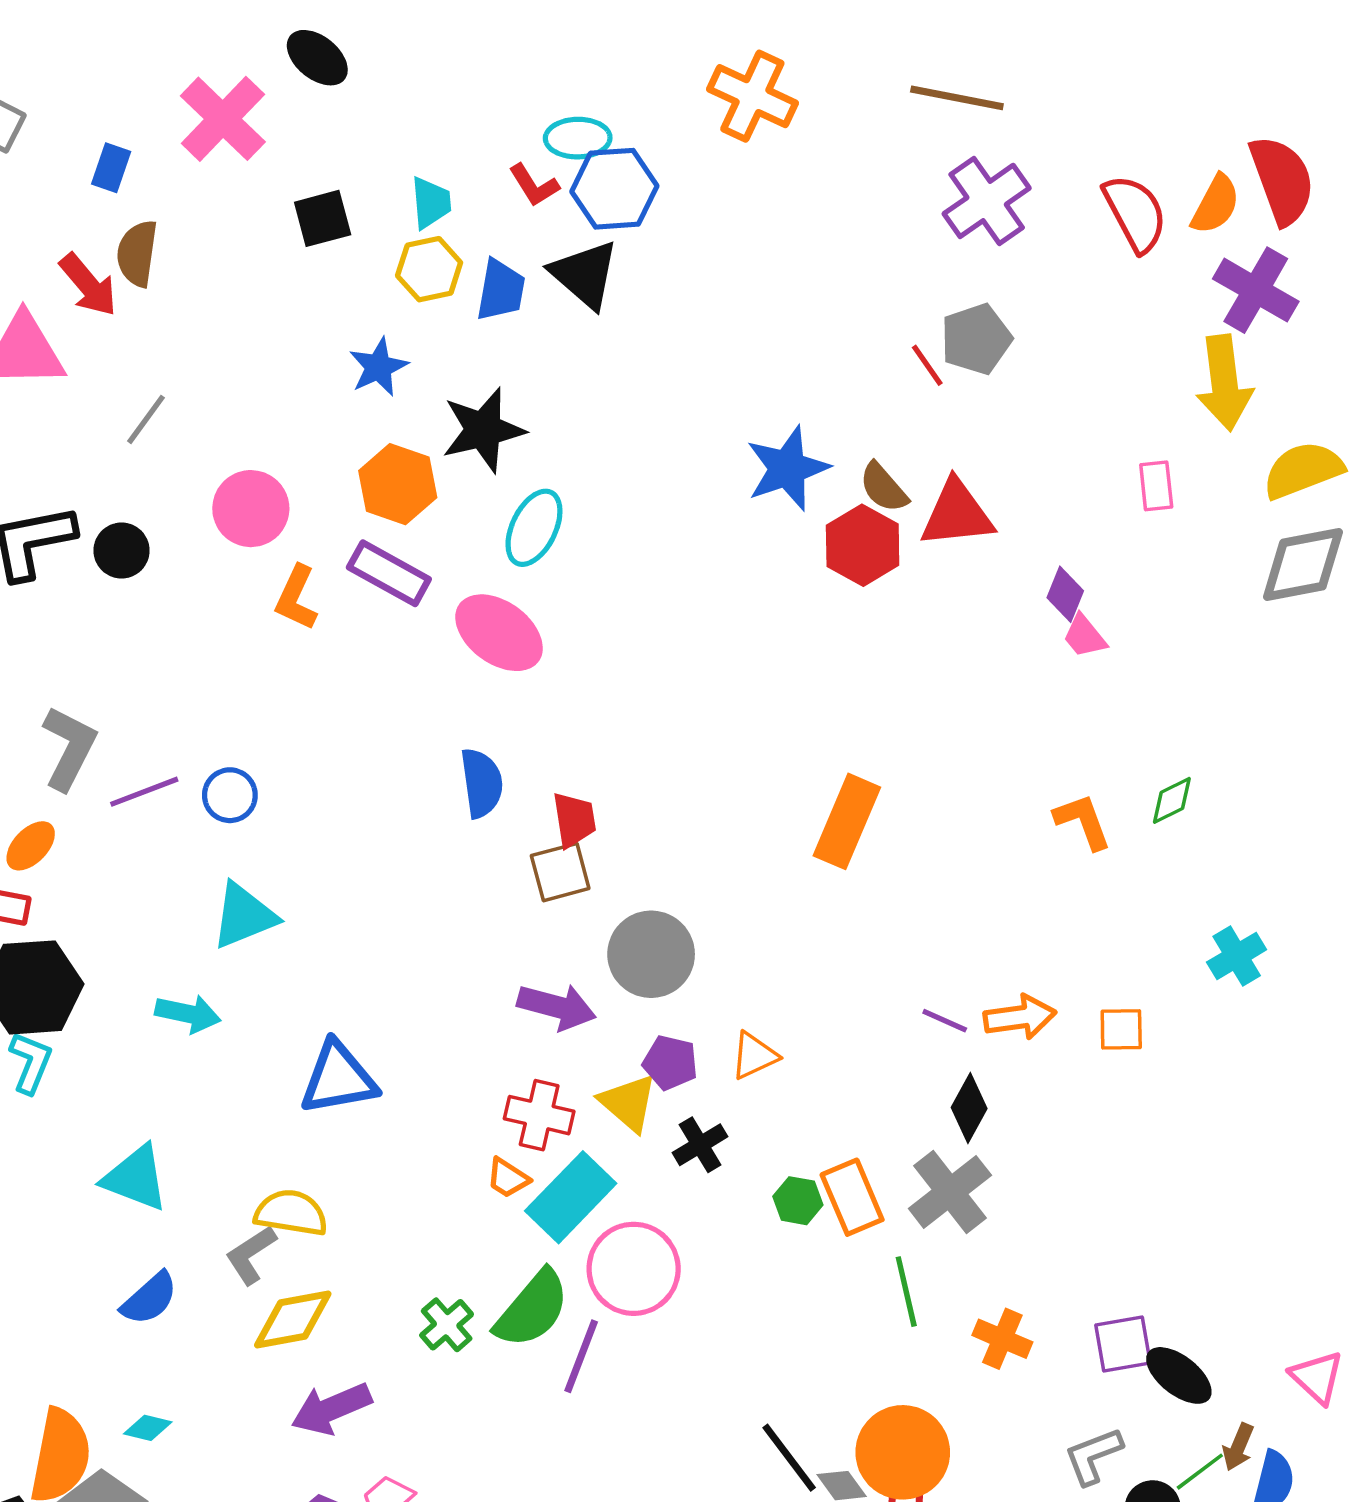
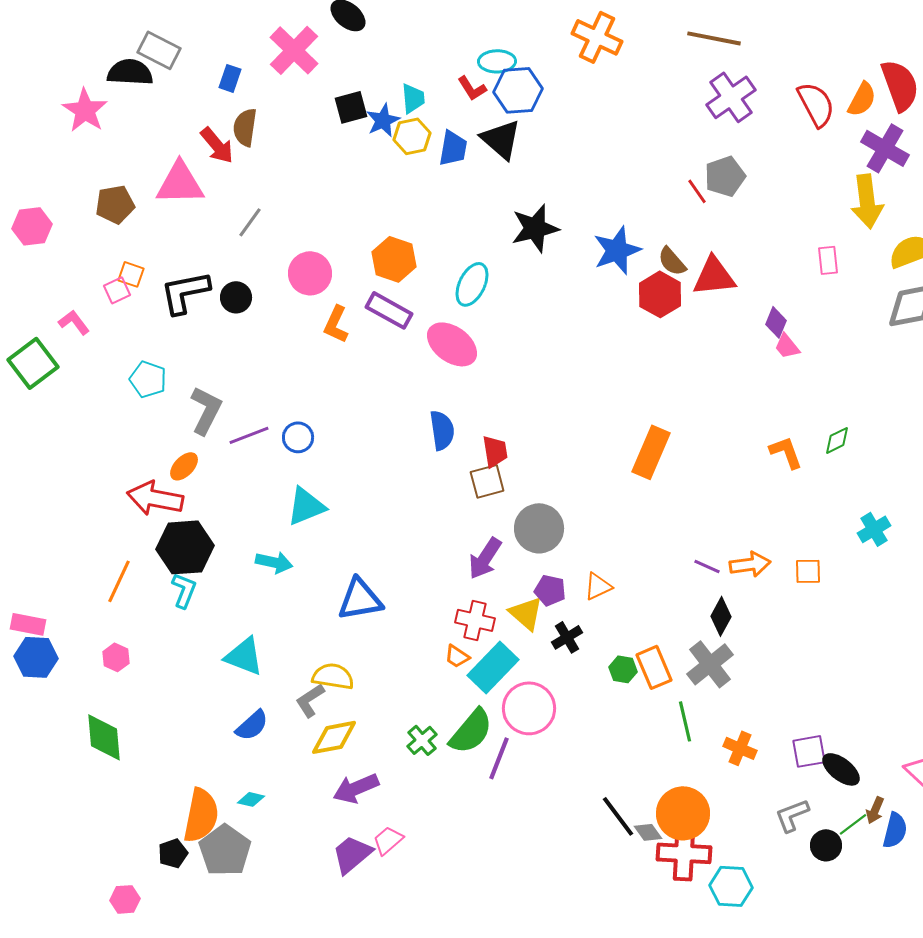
blue star: (378, 367) -> (383, 120), moved
black star: (483, 430) -> (535, 228), moved
purple arrow: (557, 1007) -> (485, 558), turned 108

